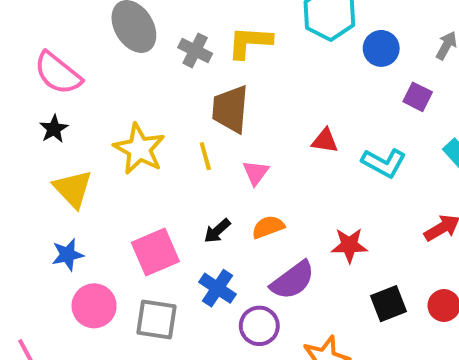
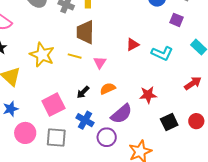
red triangle: (325, 141) -> (133, 45), turned -32
yellow line: (205, 156) -> (75, 56), turned -56

